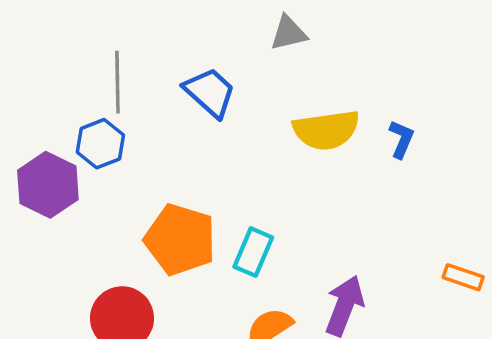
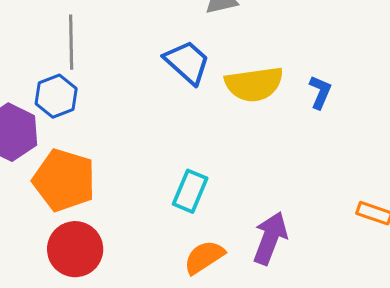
blue trapezoid: (210, 92) -> (187, 62), moved
orange pentagon: (180, 240) -> (64, 180), moved

